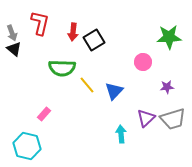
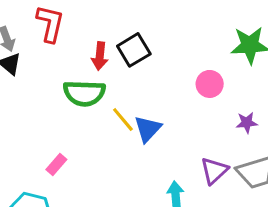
red arrow: (73, 32) -> (100, 56), moved
blue triangle: (114, 91) -> (148, 129), moved

